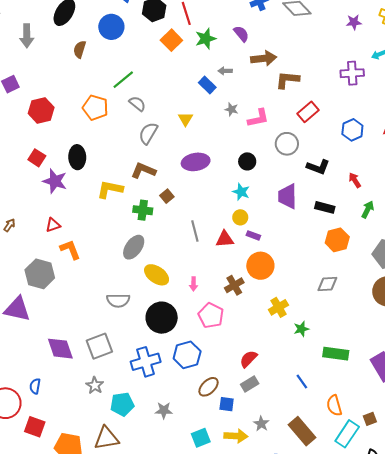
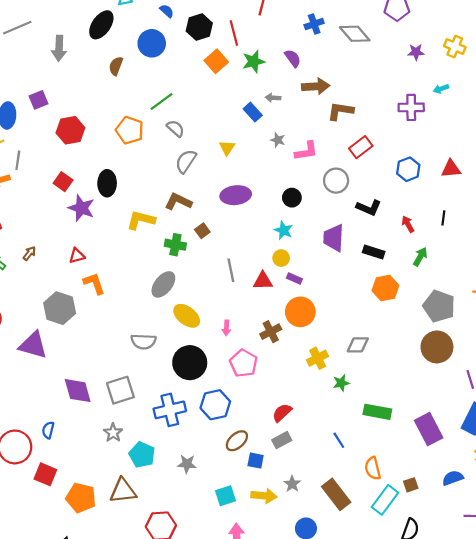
gray diamond: (327, 284) -> (358, 345), moved
cyan pentagon: (122, 404) -> (142, 455), turned 30

